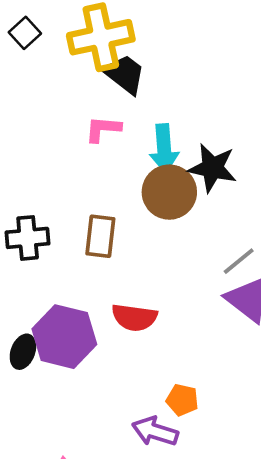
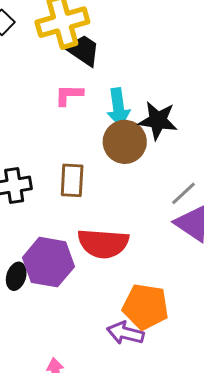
red semicircle: (134, 317) -> (103, 243), size x1.4
orange pentagon: (182, 400) -> (145, 307), size x1.8

